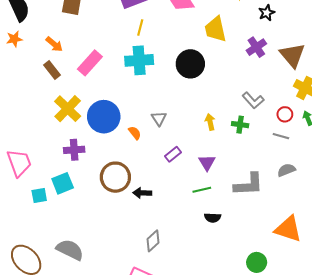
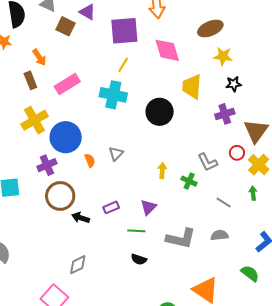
black star: (267, 13) -> (234, 84), moved
red circle: (285, 114) -> (237, 153), moved
purple cross: (74, 150) -> (47, 165), moved, turned -36
purple rectangle: (173, 154) -> (111, 207), moved

